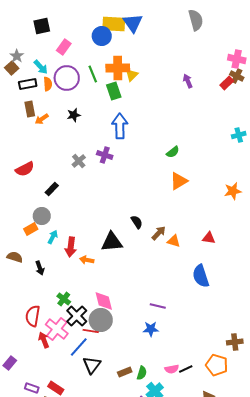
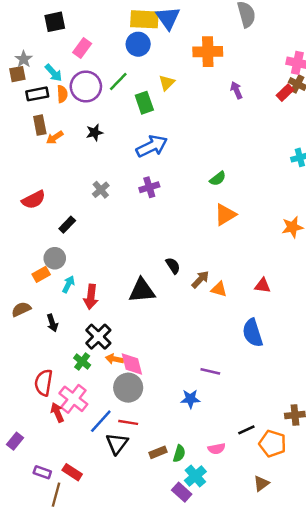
blue circle: (102, 36) -> (138, 44), moved
brown square: (12, 68) -> (17, 74), turned 32
orange cross: (118, 68) -> (208, 52), moved
green line: (93, 74) -> (118, 82), turned 66
blue arrow: (120, 126) -> (152, 146), turned 65
purple cross: (105, 155) -> (149, 187), moved, turned -35
brown semicircle: (15, 257) -> (21, 309), turned -42
orange arrow: (87, 260) -> (114, 359), moved
purple line: (158, 306) -> (210, 371), moved
black cross: (77, 316) -> (98, 337), moved
red line: (91, 331) -> (128, 422), moved
black line: (186, 369) -> (246, 430), moved

